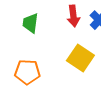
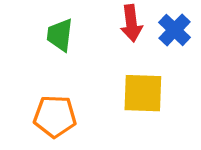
yellow square: (80, 58) -> (143, 93), turned -32

